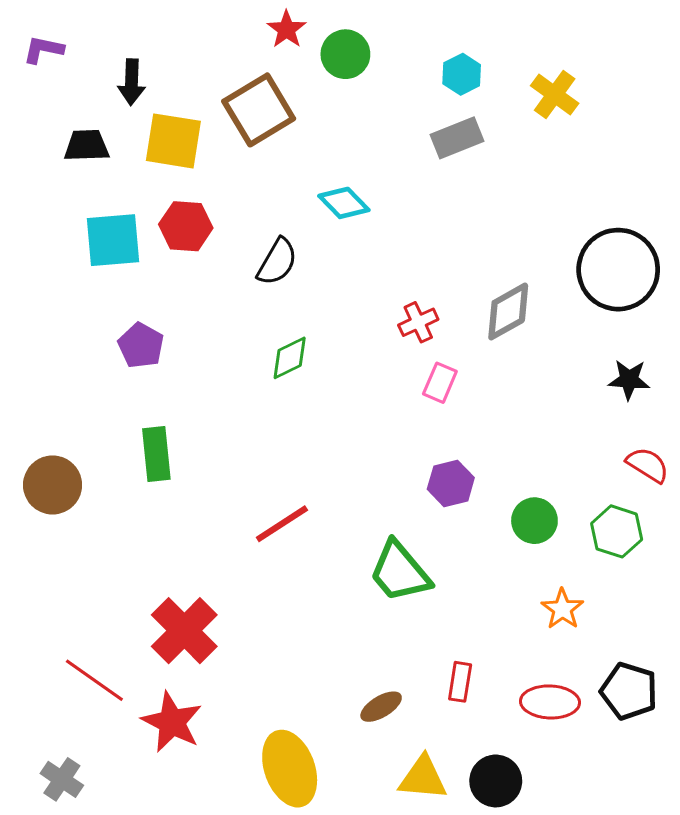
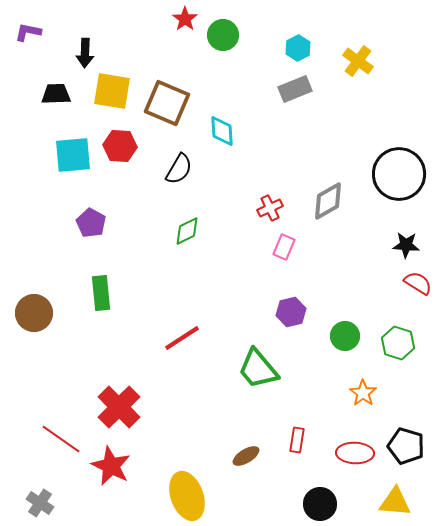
brown square: (259, 110) -> (167, 103), moved, turned -36
cyan diamond: (344, 203) -> (222, 131), turned 40
red semicircle: (648, 465) -> (418, 283), moved
yellow triangle: (423, 778) -> (395, 502), moved

